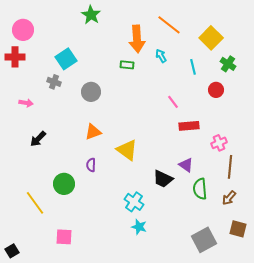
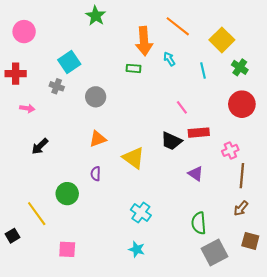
red cross: (15, 57) -> (16, 74), moved
red circle: (216, 90) -> (242, 104), moved, size x1.6
black trapezoid: (163, 179) -> (171, 141), moved
green semicircle: (200, 189) -> (199, 223), moved
cyan star: (139, 227) -> (137, 249), moved
black square: (12, 251) -> (12, 236), moved

